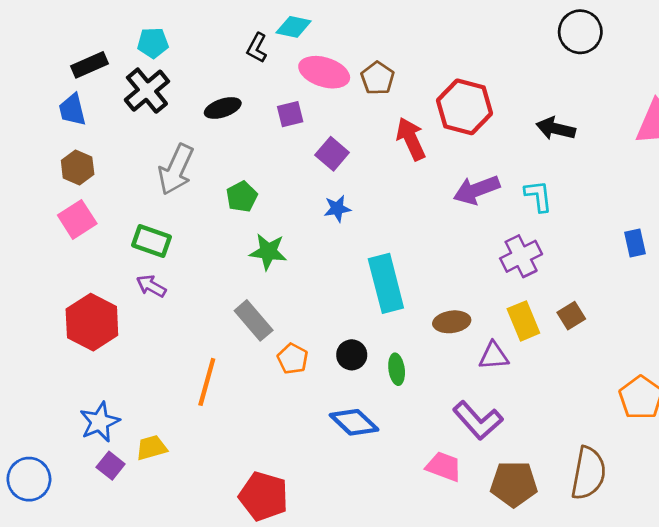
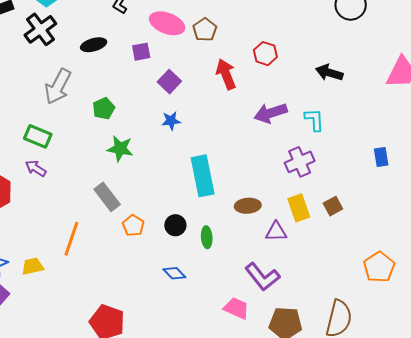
red hexagon: (464, 107) -> (265, 54), size x0.6
blue diamond: (354, 422) -> (174, 273), size x0.7
yellow trapezoid: (151, 448) -> (33, 266), moved

